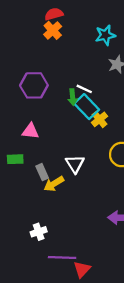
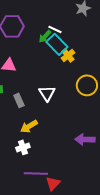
green arrow: (73, 97) -> (45, 36), turned 48
yellow arrow: (54, 184) -> (29, 126), moved
white cross: (39, 232) -> (23, 147), moved

